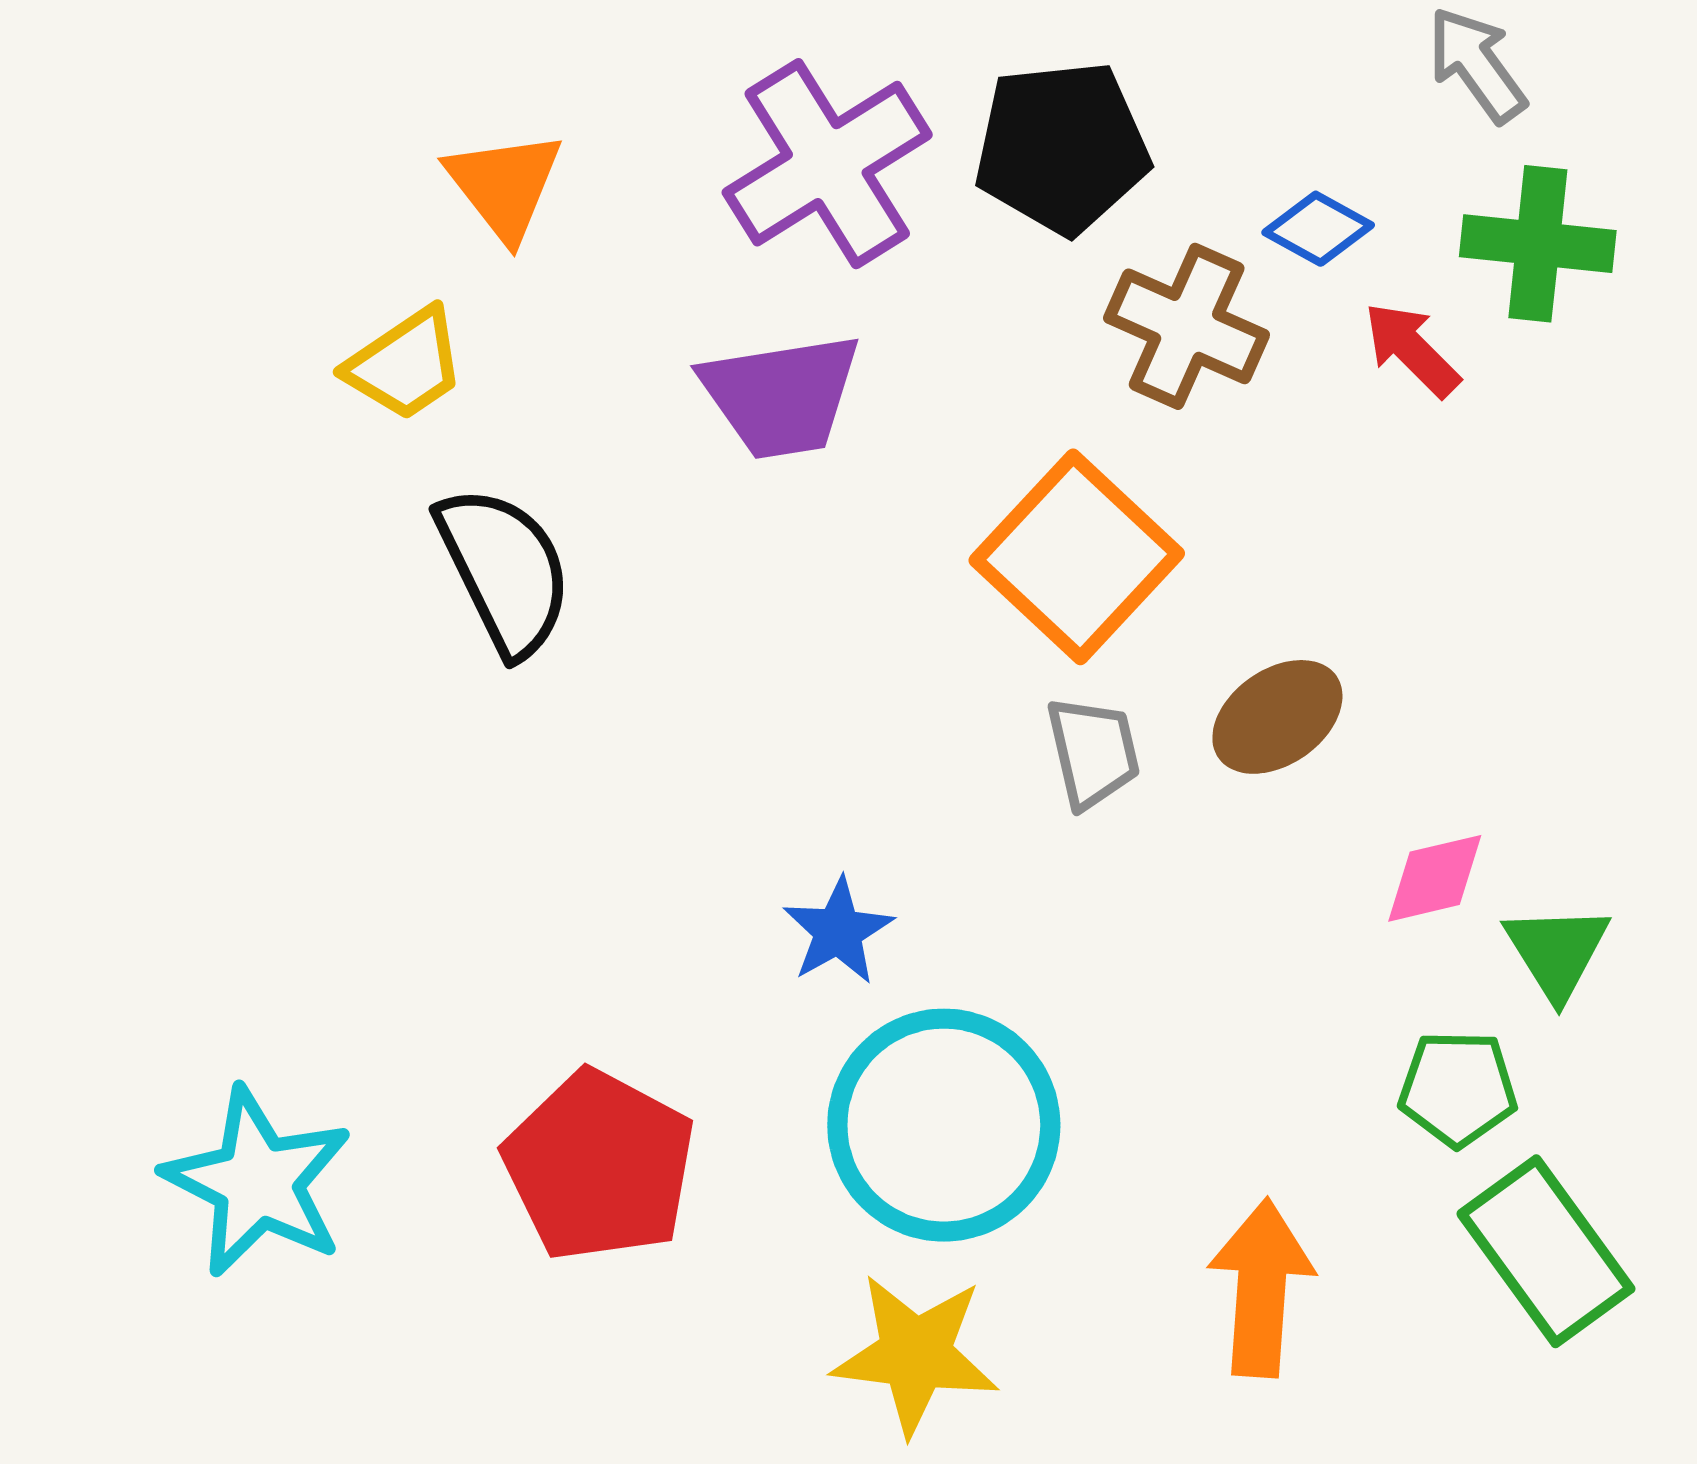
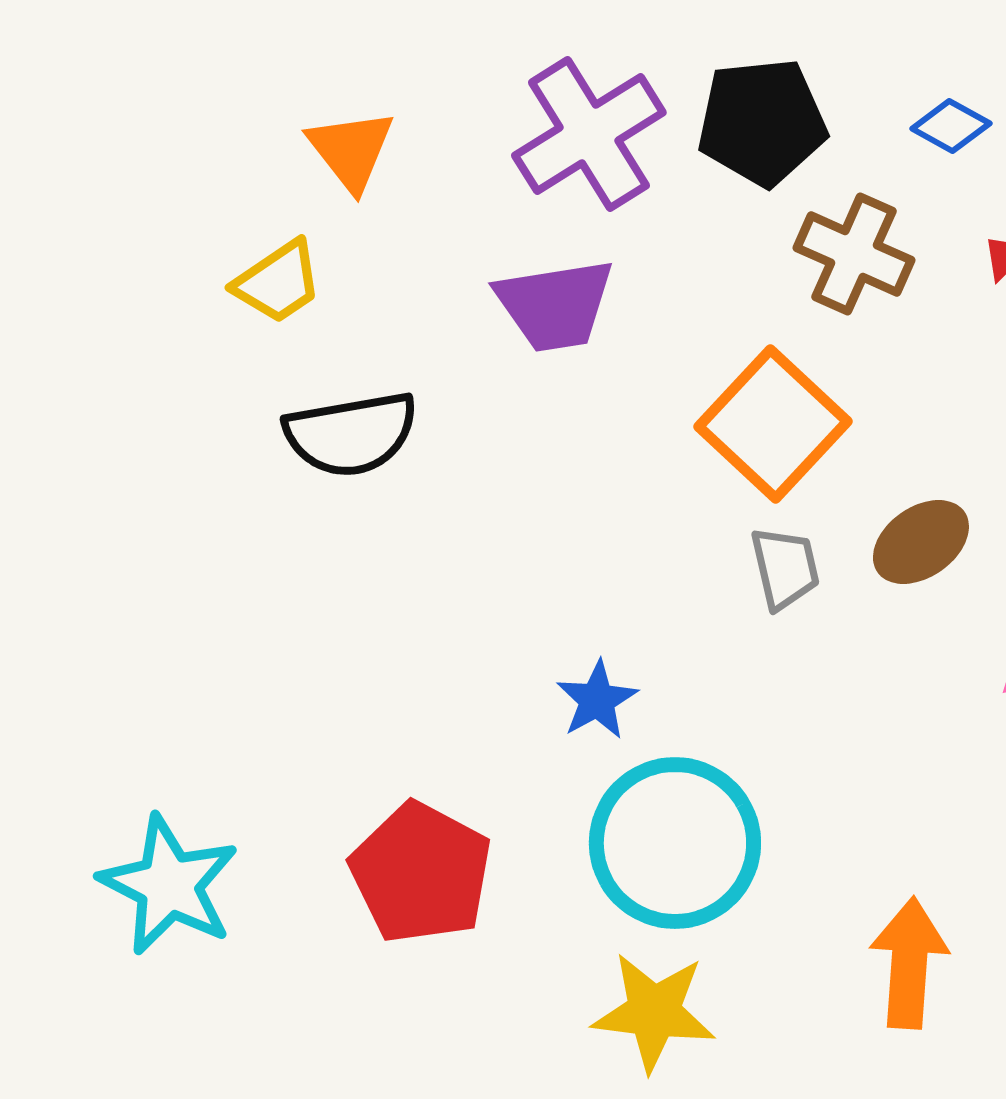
blue diamond: (1318, 229) -> (951, 126), moved
black semicircle: (504, 570) -> (351, 434), turned 106

